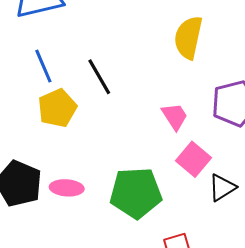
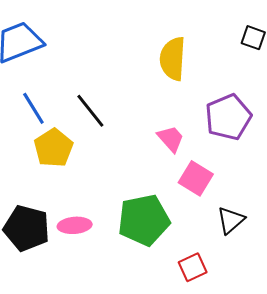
black triangle: (222, 188) -> (231, 220), moved

